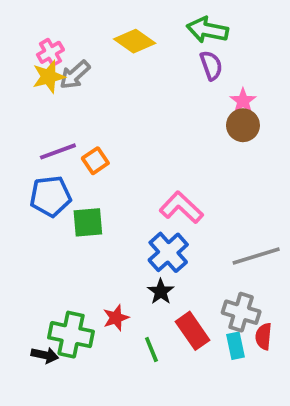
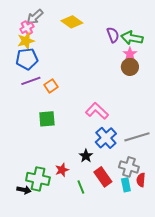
green arrow: (207, 30) -> (132, 38), moved
gray arrow: (75, 75) -> (35, 17), moved
blue pentagon: (50, 196) -> (27, 59), moved
blue cross: (168, 252) -> (106, 138), moved

